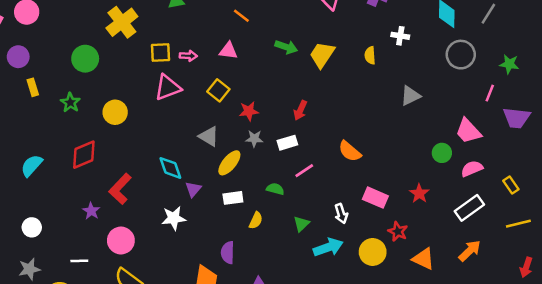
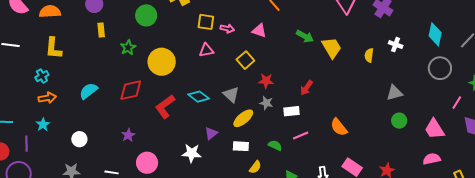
yellow trapezoid: (322, 55) -> (332, 48), turned 105
pink triangle: (168, 87) -> (206, 50), size x0.7
yellow circle: (115, 112) -> (162, 62), size x1.4
green circle: (442, 153) -> (399, 121), moved
cyan diamond: (170, 168) -> (199, 97), moved, turned -45
red L-shape: (120, 189) -> (165, 107), moved

